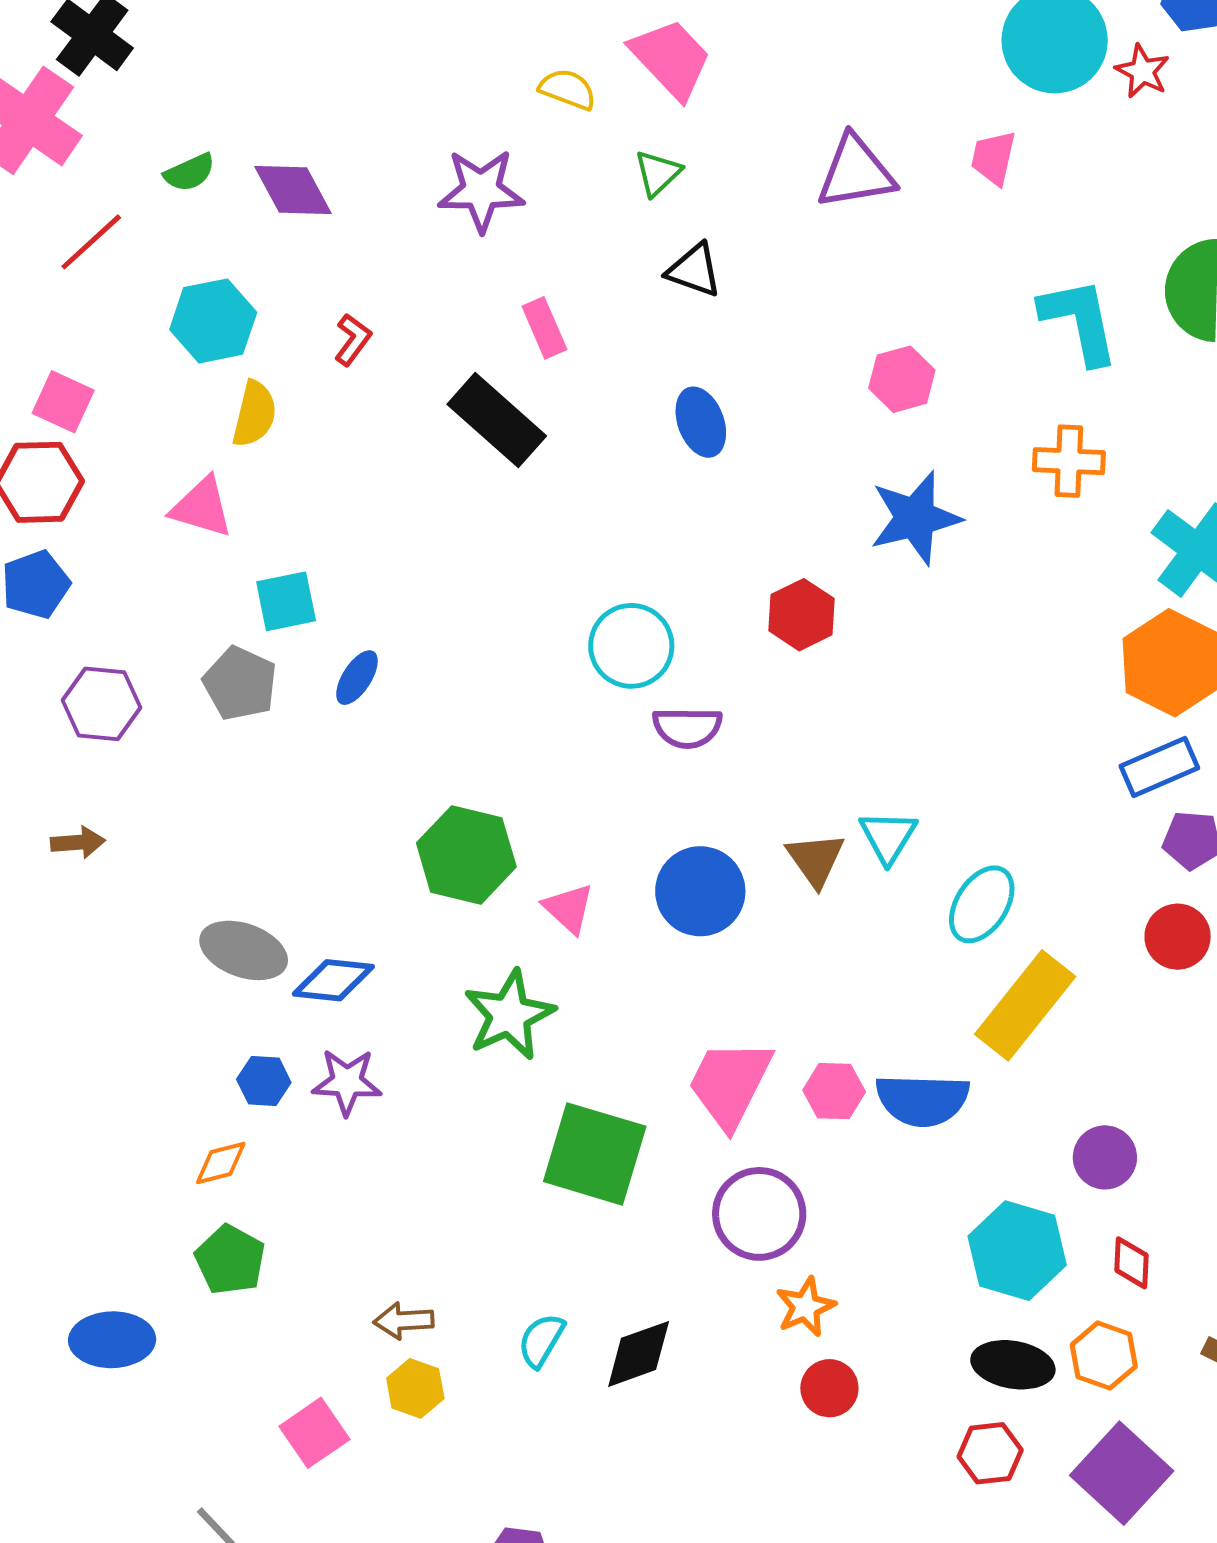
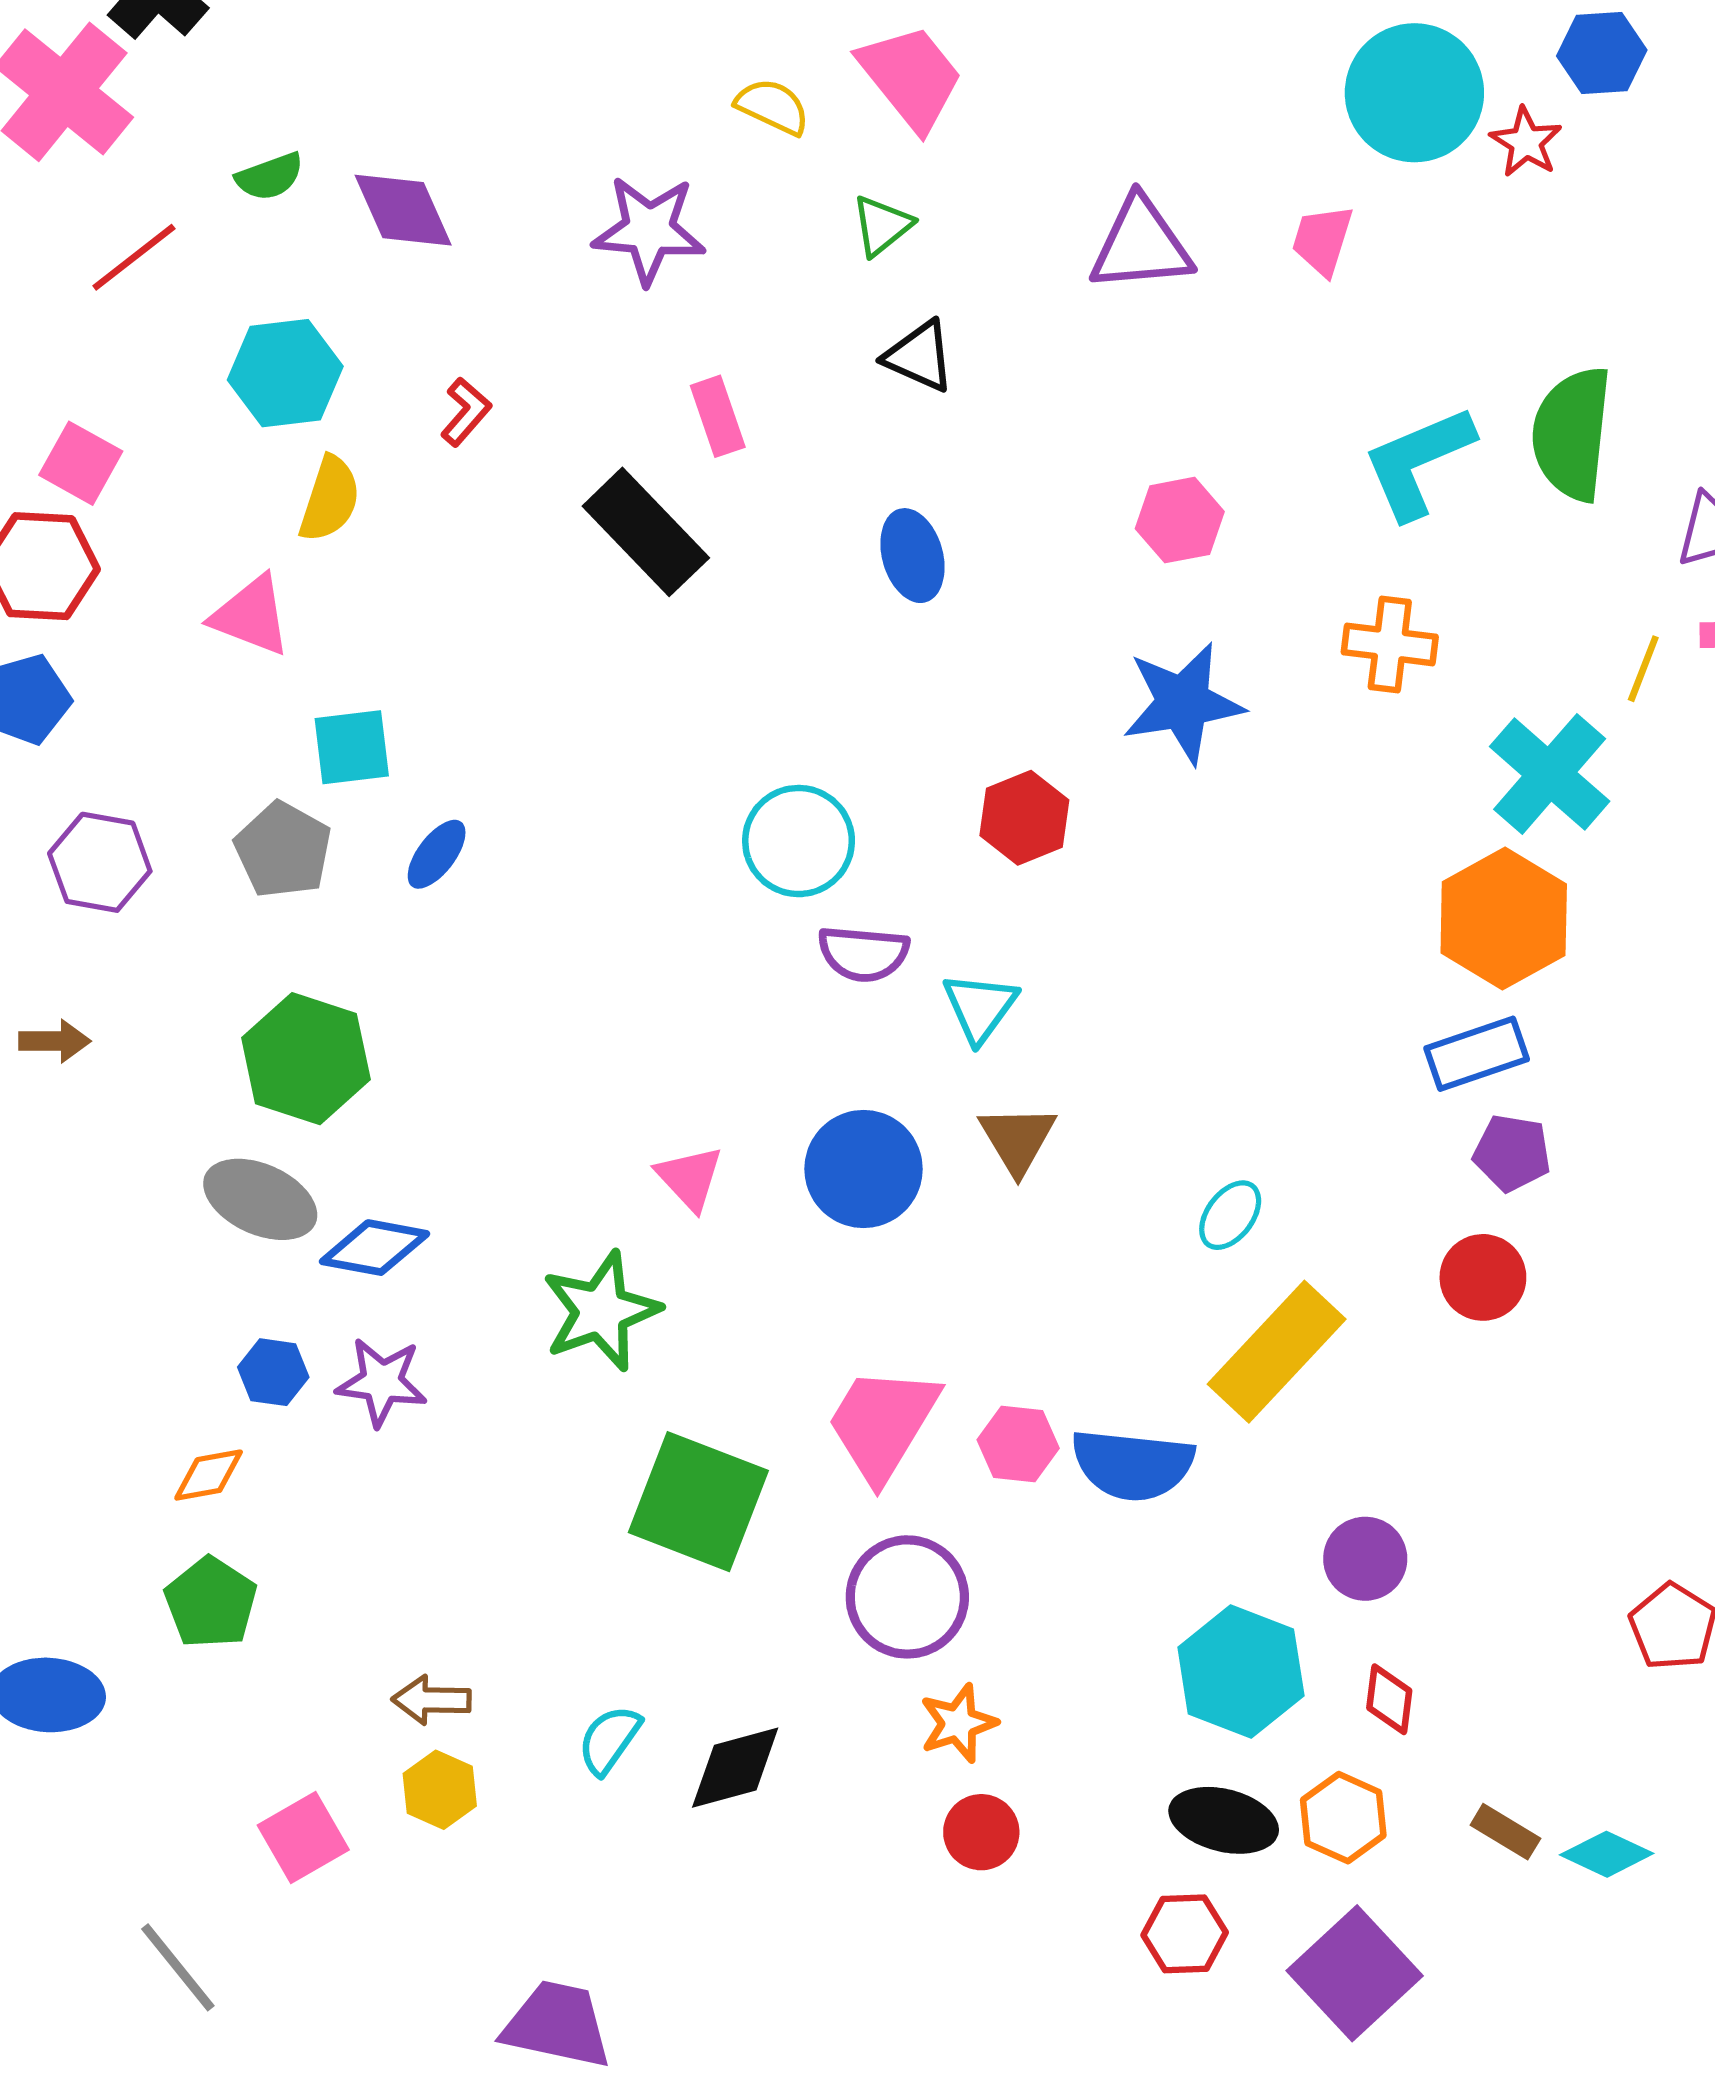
cyan L-shape: (1079, 321) -> (1418, 462), turned -106
cyan triangle: (888, 837) -> (980, 1007), moved
green hexagon: (466, 855) -> (306, 1059), moved
cyan ellipse: (982, 904) -> (1230, 1215), size x0.7

